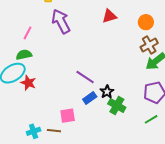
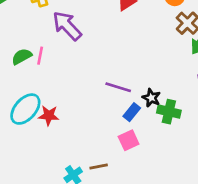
pink line: (28, 33) -> (40, 56), moved
green semicircle: (24, 55) -> (22, 56), moved
pink square: (68, 116) -> (129, 140), moved

